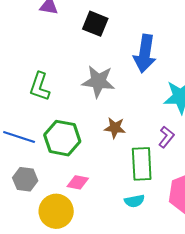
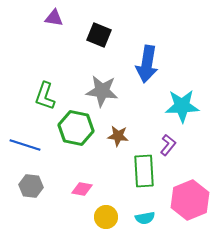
green hexagon: (62, 138) -> (76, 128), moved
cyan semicircle: (134, 201) -> (145, 218), moved
yellow circle: (56, 211) -> (106, 217), moved, size x0.7

